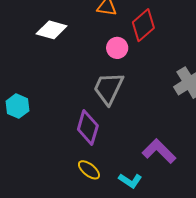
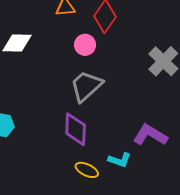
gray trapezoid: (108, 88) -> (86, 86), turned 36
cyan L-shape: (130, 181) -> (120, 160), moved

